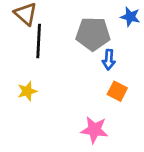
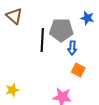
black line: (39, 41) -> (42, 40), moved
yellow star: (27, 91) -> (12, 90), moved

